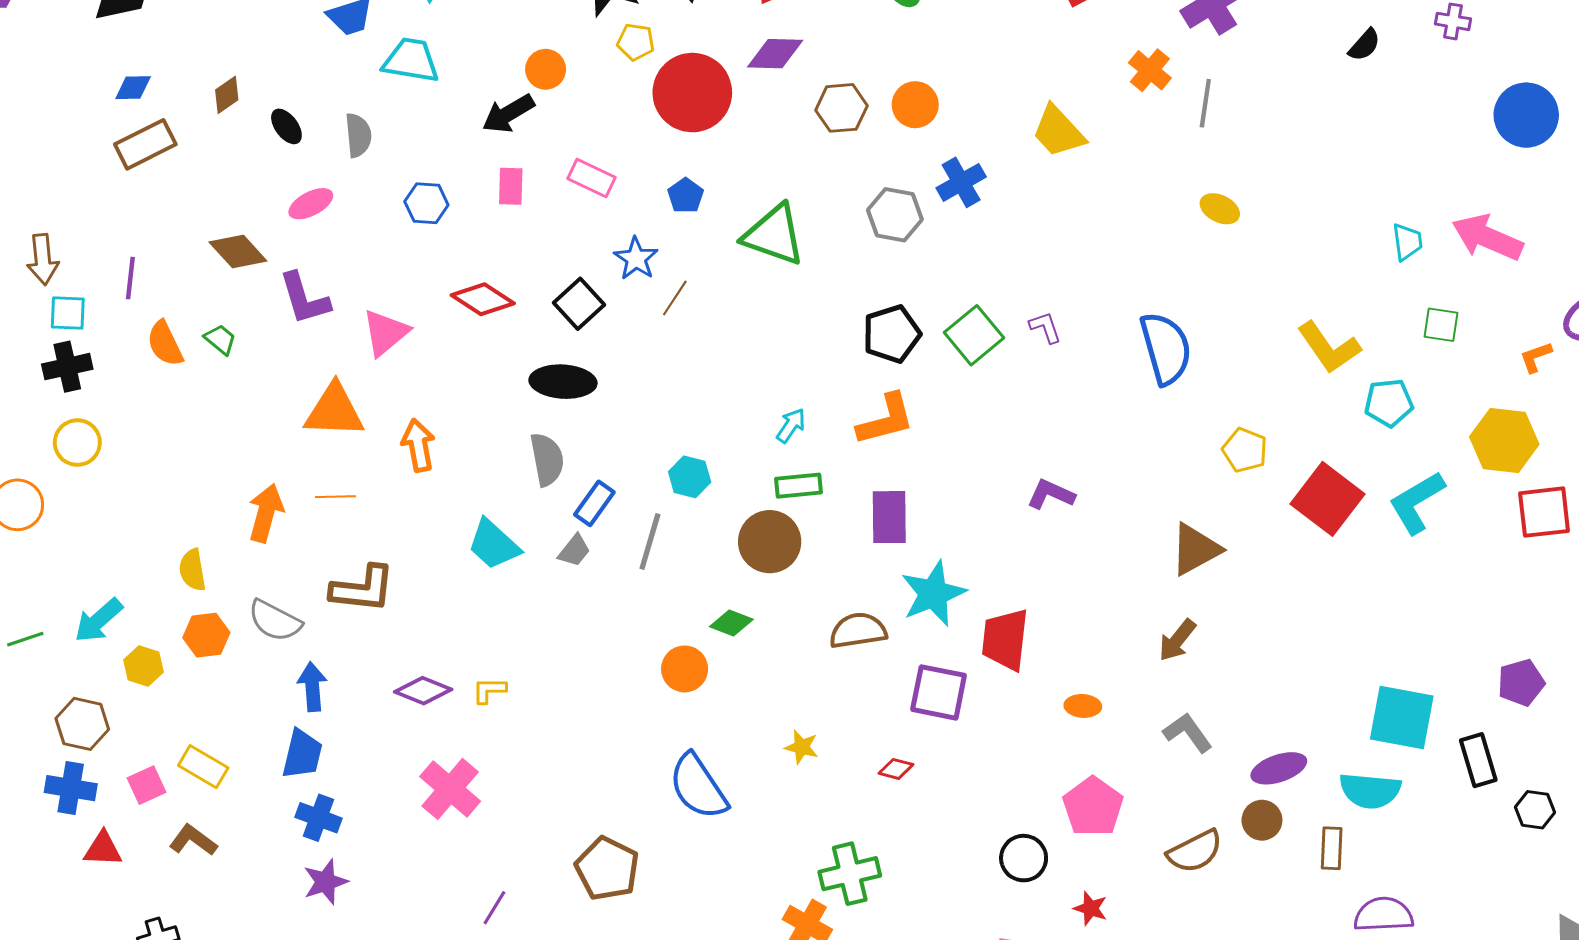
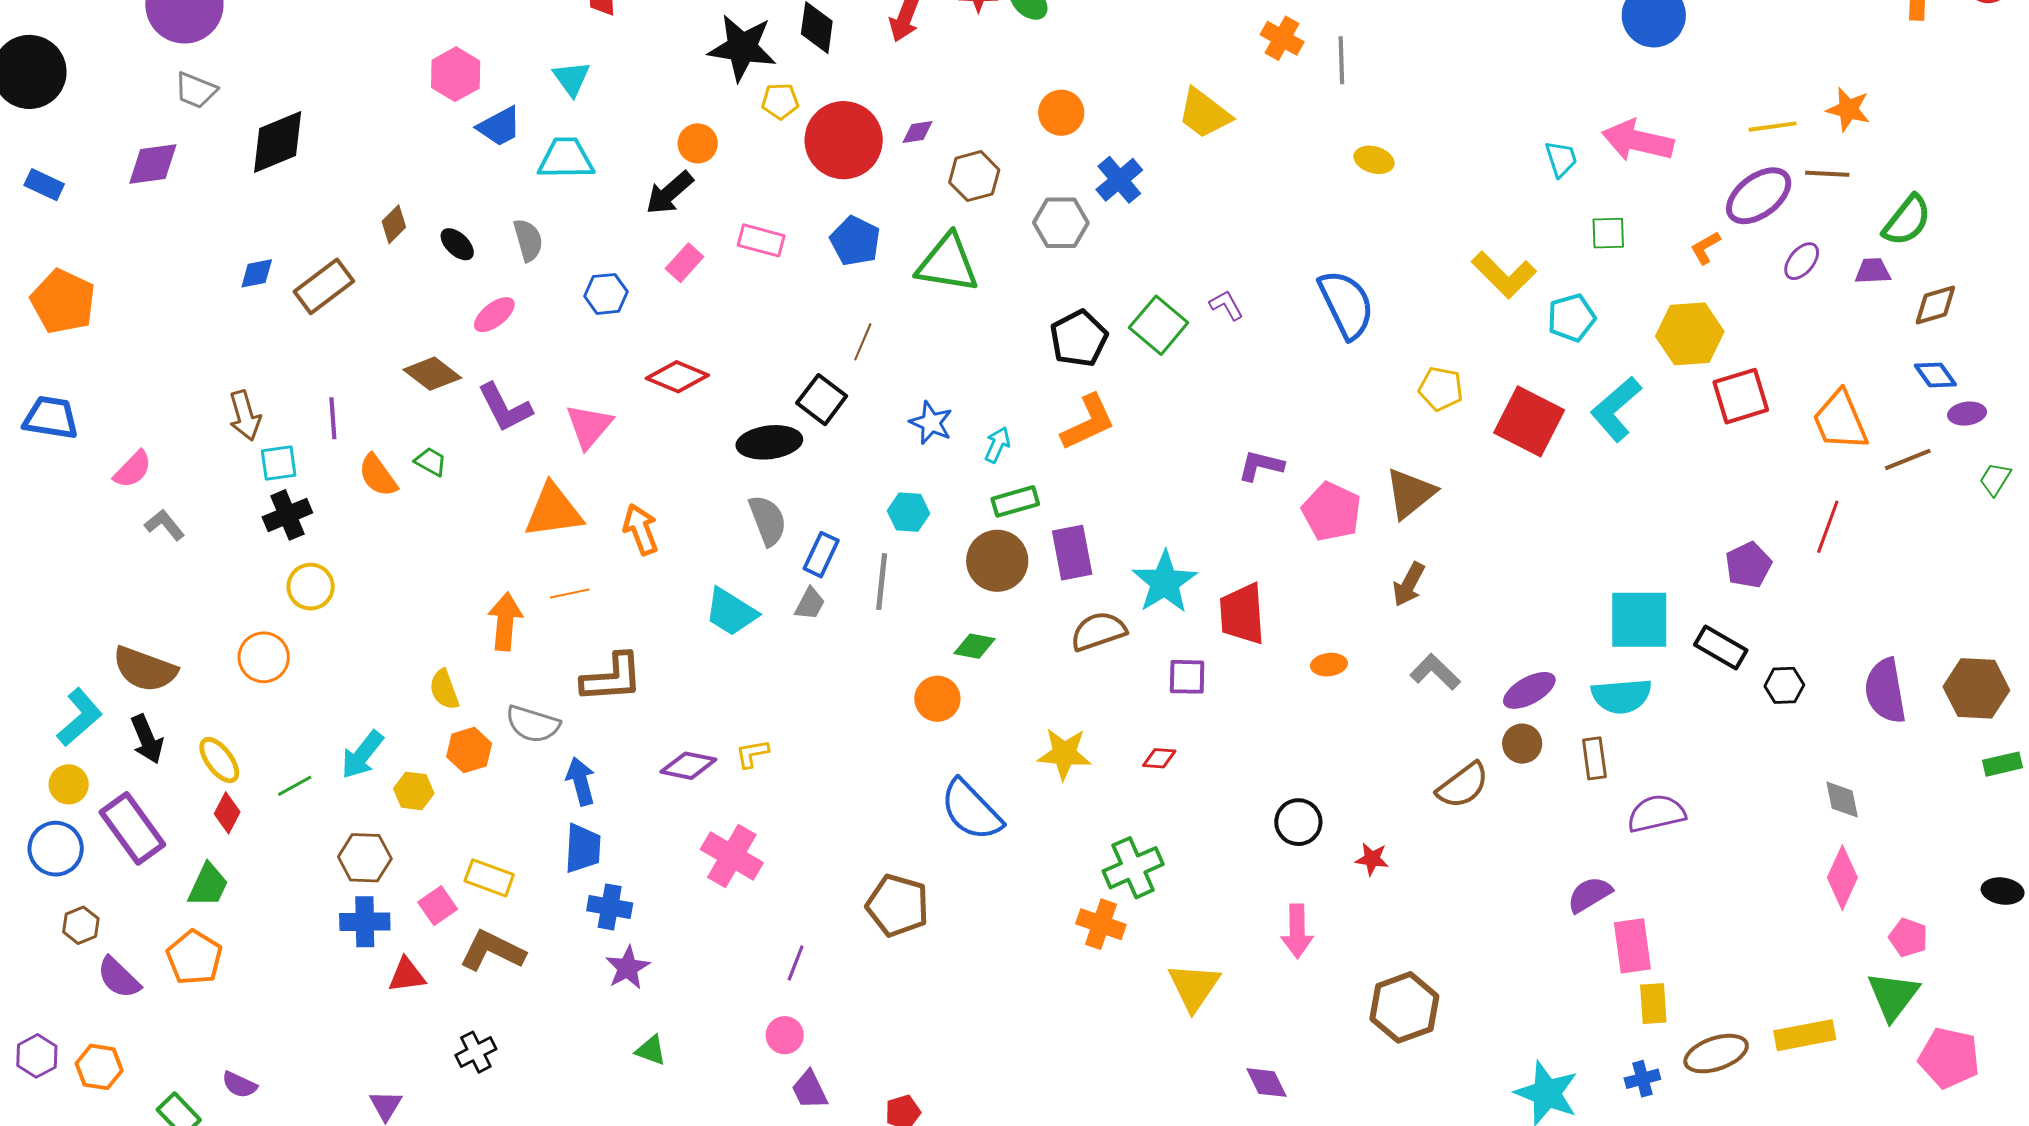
purple diamond: (775, 54) -> (917, 132), moved, size x0.6
blue diamond: (133, 88) -> (257, 273), moved
brown hexagon: (841, 108) -> (974, 176), moved
pink rectangle: (511, 186) -> (685, 263), turned 51
blue pentagon: (686, 196) -> (855, 241), size x1.4
blue star: (636, 259) -> (931, 423), moved
black square: (579, 304) -> (822, 400), moved
purple rectangle: (889, 517) -> (1072, 553), moved
purple square: (939, 692) -> (1187, 677), size x0.7
yellow star: (802, 747) -> (1064, 754), size x1.6
black rectangle: (1478, 760) -> (1721, 647), turned -33
pink pentagon: (1093, 807) -> (1332, 512), moved
brown L-shape: (193, 840) -> (492, 951), size x1.4

